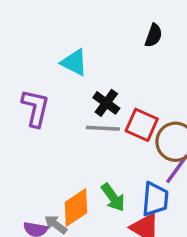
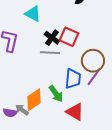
red square: (142, 125) -> (69, 37), moved
blue trapezoid: (155, 199) -> (73, 79), moved

